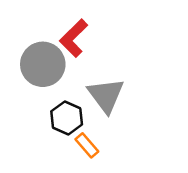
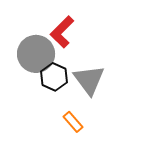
black hexagon: (67, 118) -> (54, 77), moved

